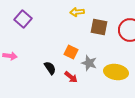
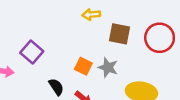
purple square: (23, 19) -> (32, 52), moved
gray star: (89, 63) -> (108, 67), moved

